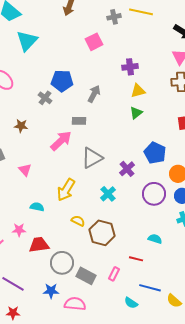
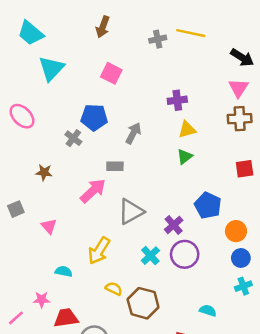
pink square: (94, 42) -> (111, 73), moved, turned -36
purple circle: (154, 194) -> (185, 254), moved

